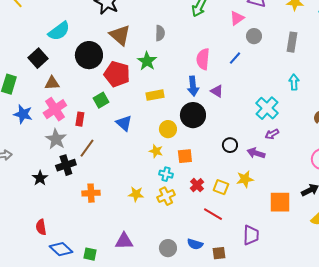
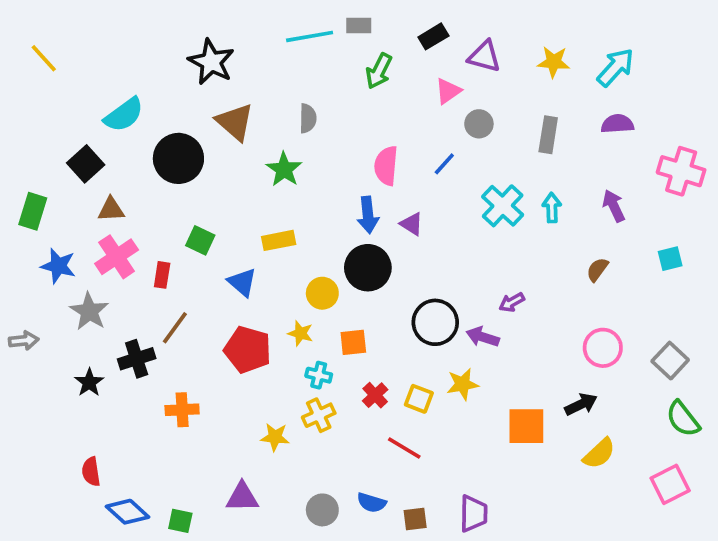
red pentagon: (117, 74) -> (248, 350), moved
yellow rectangle: (155, 95) -> (279, 240), moved
green square: (101, 100) -> (200, 240), turned -35
cyan cross: (267, 108) -> (503, 206), moved
gray star: (56, 139) -> (89, 311), moved
black circle: (230, 145) -> (435, 322), size x1.6
yellow star: (136, 194) -> (275, 437), moved
purple trapezoid: (251, 235) -> (473, 514), moved

